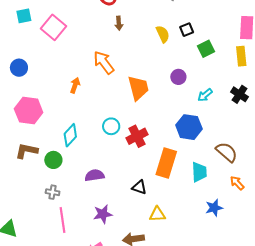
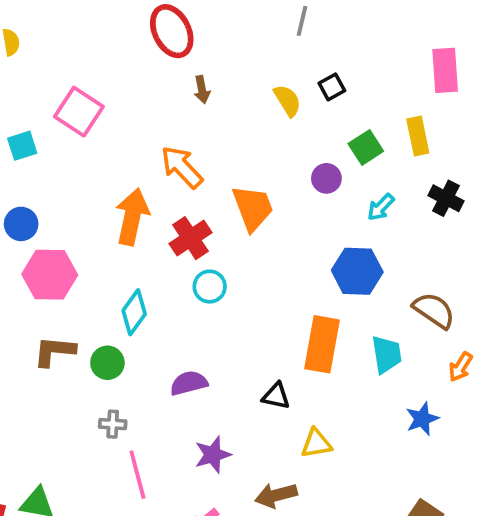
cyan square: (24, 16) -> (22, 146), moved
green square: (206, 49) -> (366, 147), moved
yellow rectangle: (241, 56) -> (418, 136), moved
blue circle: (19, 68) -> (21, 224), moved
orange arrow: (75, 85) -> (132, 217), size x1.8
red cross: (137, 136) -> (190, 238), moved
orange arrow: (237, 183) -> (460, 367), turned -98

